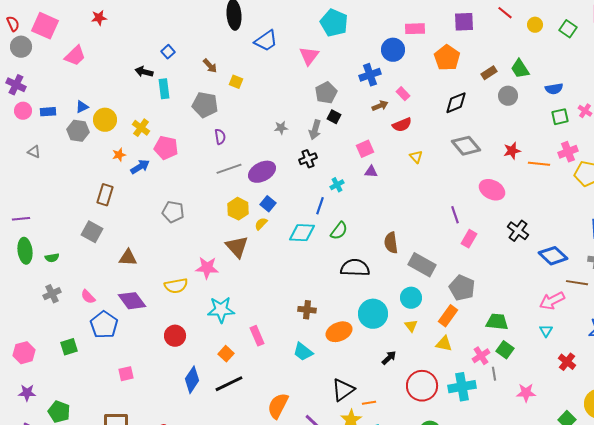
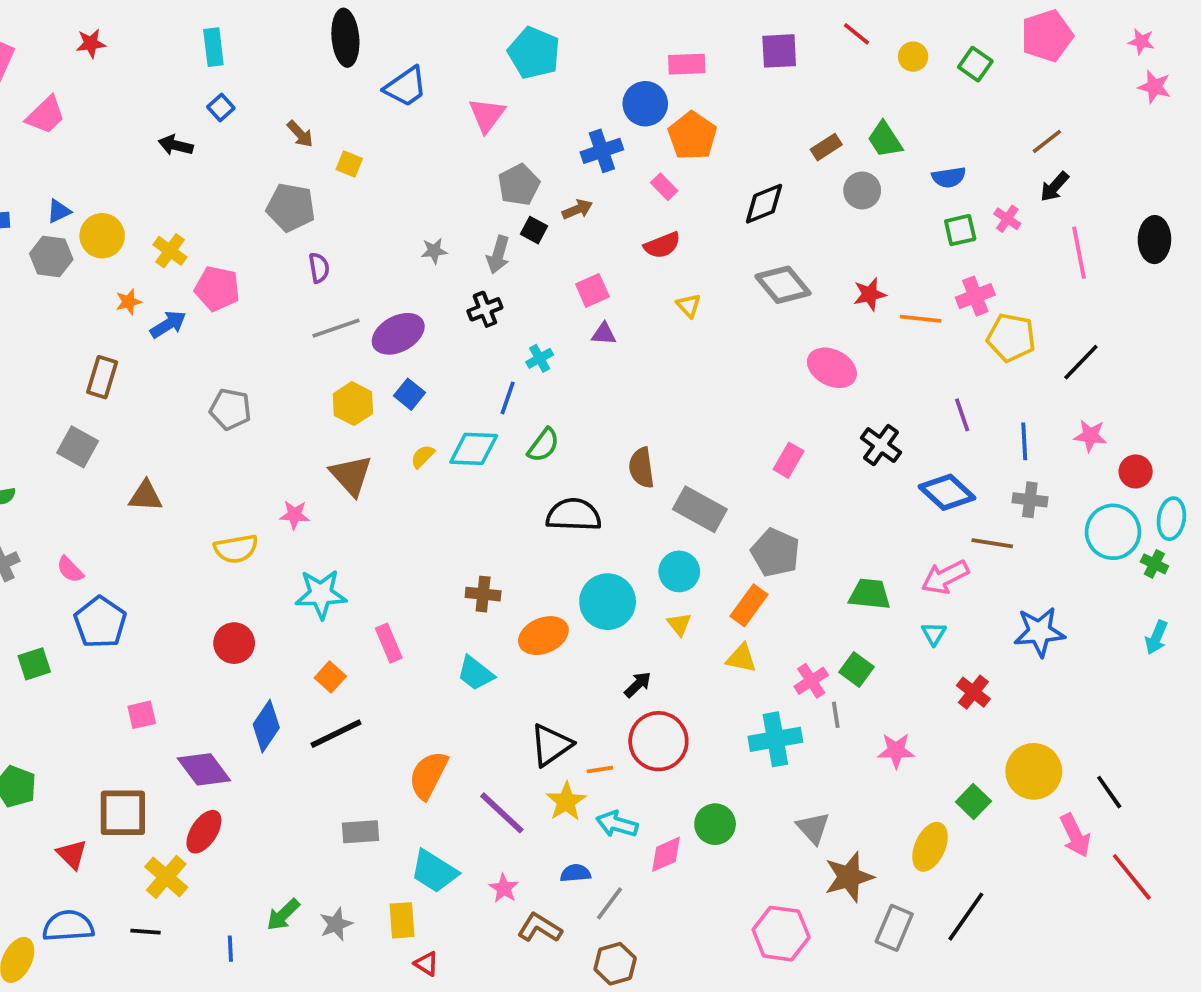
orange pentagon: (447, 58) -> (692, 136), moved
cyan rectangle: (164, 89) -> (213, 47), moved
brown arrow: (380, 106) -> (577, 209), moved
purple line: (455, 215) -> (962, 415), moved
yellow semicircle: (261, 224) -> (423, 456), moved
pink star: (207, 268) -> (294, 515), size x0.7
purple diamond: (132, 301) -> (204, 769), moved
green trapezoid: (497, 322) -> (870, 594), moved
red circle: (422, 386) -> (658, 741), moved

